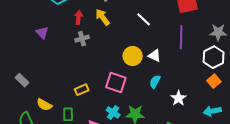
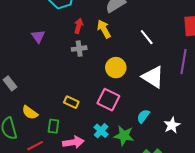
yellow circle: (133, 56) -> (116, 68), moved
white triangle: (155, 56) -> (153, 77), size x1.6
cyan semicircle: (155, 82) -> (143, 116), moved
yellow rectangle: (82, 90) -> (71, 102), turned 40

